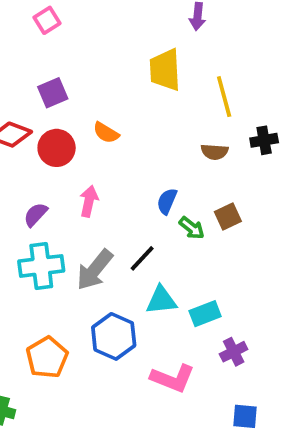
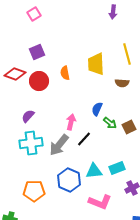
yellow trapezoid: (165, 70) -> (96, 64), moved
orange semicircle: (106, 133) -> (65, 73), turned 48
pink arrow: (89, 201) -> (71, 122), moved
brown square: (228, 216) -> (129, 127), moved
cyan triangle: (161, 300) -> (94, 171), moved
orange pentagon: (47, 357) -> (34, 191), turned 30

